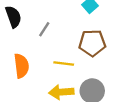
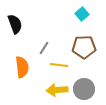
gray line: (44, 29) -> (44, 48), moved

